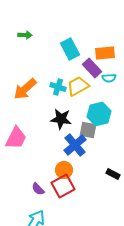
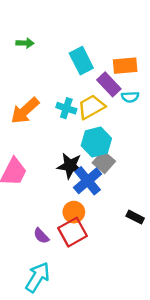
cyan hexagon: (99, 114) -> (96, 142), moved
black star: (61, 119) -> (70, 166), moved
gray square: (88, 130) -> (104, 162), turned 30

